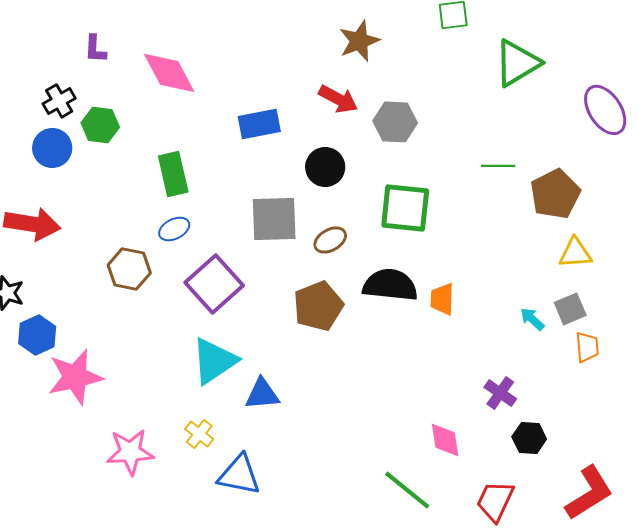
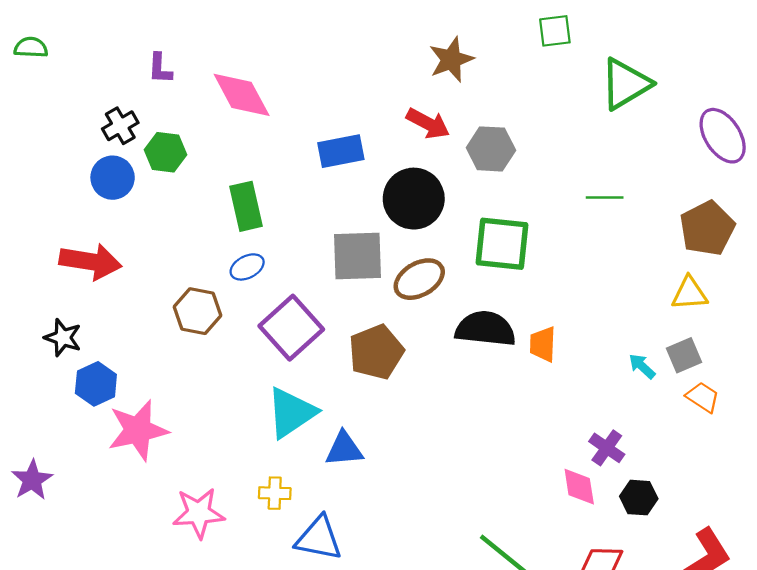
black circle: (325, 167) -> (414, 199), size x1.4
brown pentagon: (555, 194) -> (707, 228), moved
brown ellipse: (330, 240) -> (419, 279), size x1.4
brown pentagon: (318, 306) -> (376, 352), moved
orange trapezoid: (587, 347) -> (703, 397), turned -52
yellow cross: (199, 434) -> (275, 493), turned -36
pink diamond: (445, 440) -> (579, 487), moved

